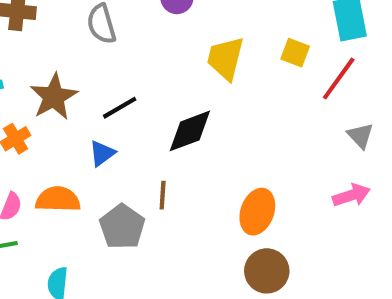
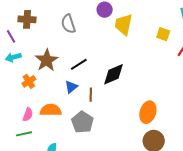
yellow trapezoid: (225, 58) -> (124, 25), moved
brown line: (163, 195) -> (91, 95), moved

